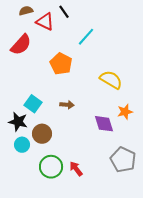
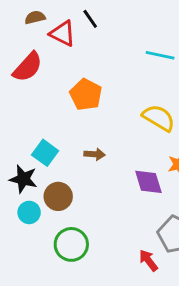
cyan line: (86, 37) -> (160, 55), moved, turned 60
red arrow: (76, 169) -> (148, 260), moved

